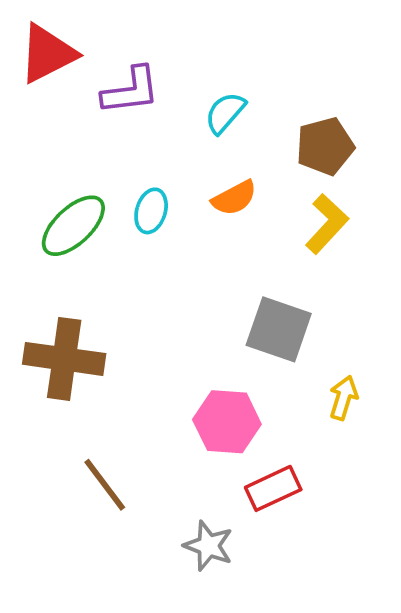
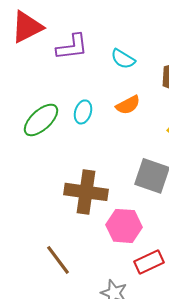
cyan semicircle: (225, 113) -> (123, 59), turned -100
brown cross: (64, 359) -> (86, 192), moved

